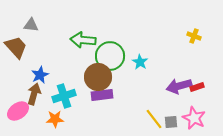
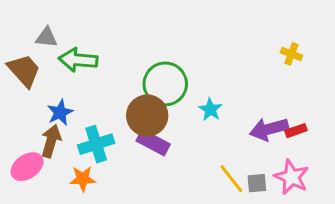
green arrow: (83, 40) -> (78, 60), moved
cyan star: (140, 62) -> (210, 110), moved
purple rectangle: (102, 95) -> (153, 143), turned 35

